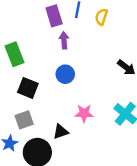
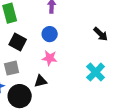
pink star: (84, 113) -> (50, 58), moved

